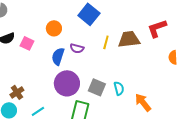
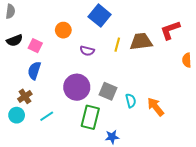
blue semicircle: (58, 56) -> (34, 71), moved
cyan semicircle: (119, 88) -> (131, 101), moved

